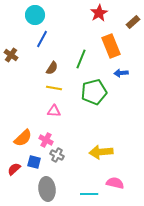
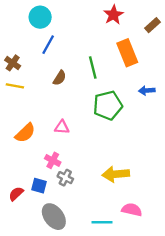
green line: (81, 59) -> (93, 68), turned -36
blue arrow: (121, 73) -> (147, 90), moved
yellow line: (54, 88) -> (15, 86), moved
orange semicircle: (23, 138) -> (25, 133), moved
gray ellipse: (47, 189) -> (54, 217), turned -30

